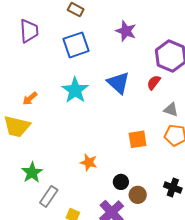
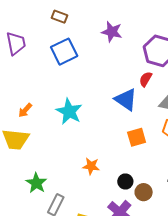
blue triangle: (118, 83) -> (126, 99), moved
cyan star: (75, 90) -> (69, 111), moved

